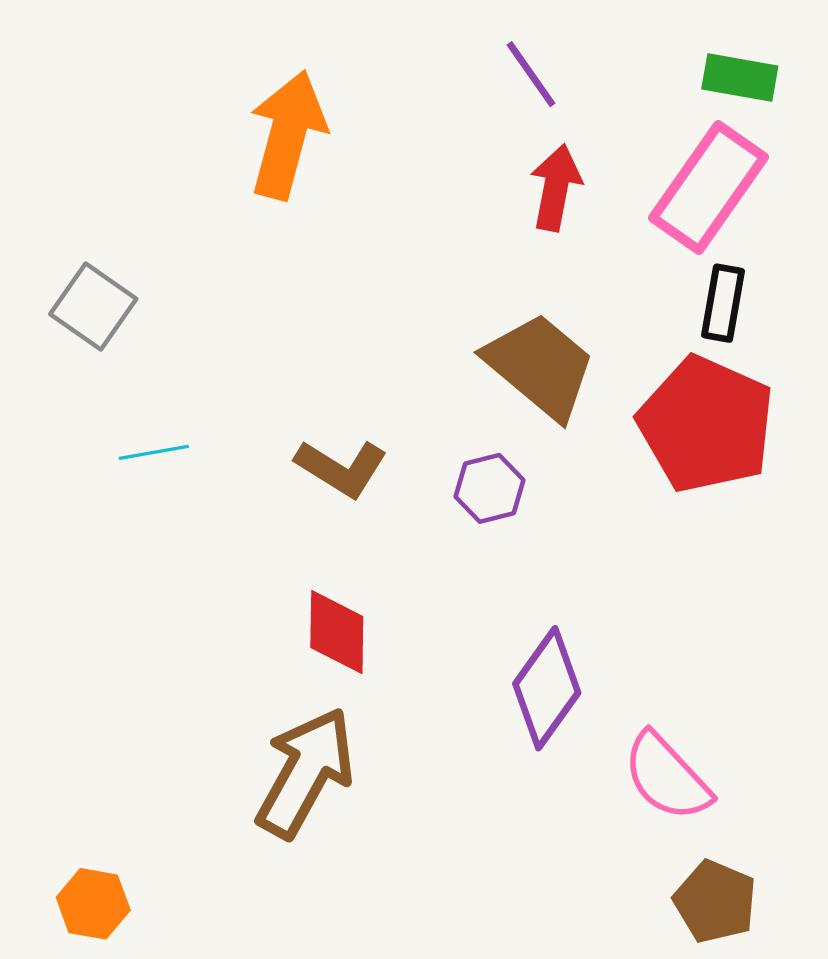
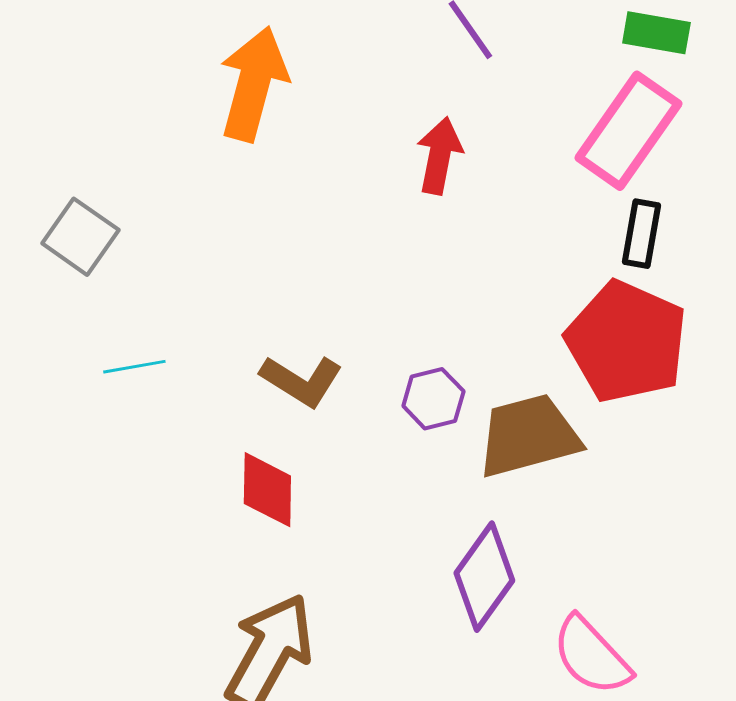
red arrow: (556, 187) -> (439, 156), moved
brown trapezoid: (540, 366) -> (528, 436), moved, turned -55
red diamond: (337, 632) -> (267, 490), moved

